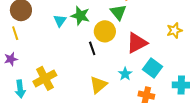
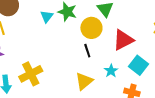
black line: (92, 48) -> (87, 51), moved

